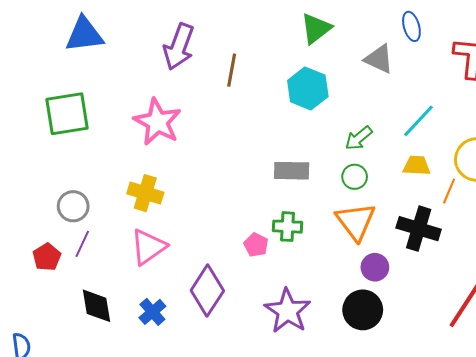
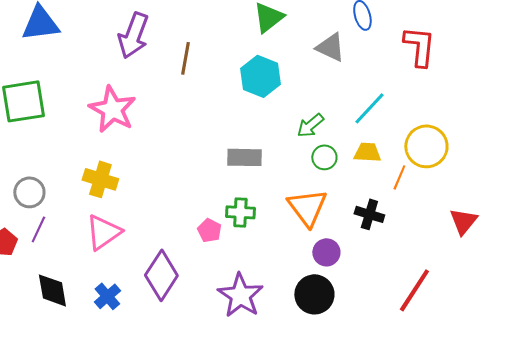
green circle: (355, 177) -> (324, 157), moved
black cross: (419, 229) -> (369, 214), size x0.7

